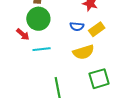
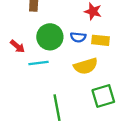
green circle: (38, 19) -> (50, 37), moved
yellow rectangle: (97, 29) -> (100, 40), turned 42

